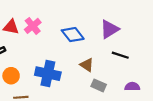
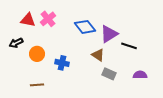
purple triangle: (109, 29) -> (109, 34), moved
blue cross: (48, 74) -> (62, 63), size x0.6
orange circle: (11, 76) -> (37, 54), moved

